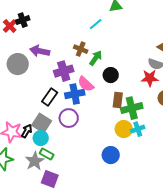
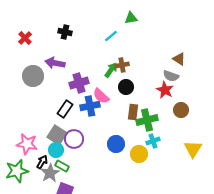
black cross: (23, 20) -> (65, 32), moved, turned 32
brown cross: (81, 49) -> (122, 65), moved, turned -32
red star: (150, 78) -> (165, 90), turned 30
purple circle: (69, 118) -> (74, 139), moved
yellow circle: (124, 129) -> (139, 154), moved
black arrow: (27, 131) -> (42, 162), moved
blue circle: (111, 155) -> (116, 144), moved

